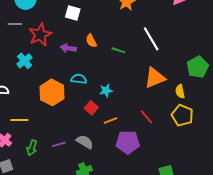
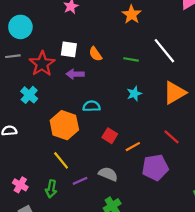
white square: (73, 13) -> (69, 49), moved
orange semicircle: (91, 41) -> (95, 54), moved
green line: (118, 50) -> (131, 59), moved
cyan star: (106, 91) -> (134, 94), moved
yellow line: (19, 120) -> (61, 160), moved, turned 60

